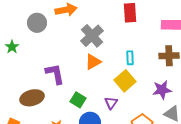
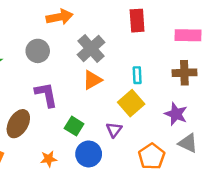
gray circle: (37, 23) -> (38, 51), moved
purple star: (162, 90) -> (176, 114), turned 30
brown ellipse: (32, 98) -> (18, 124), turned -45

